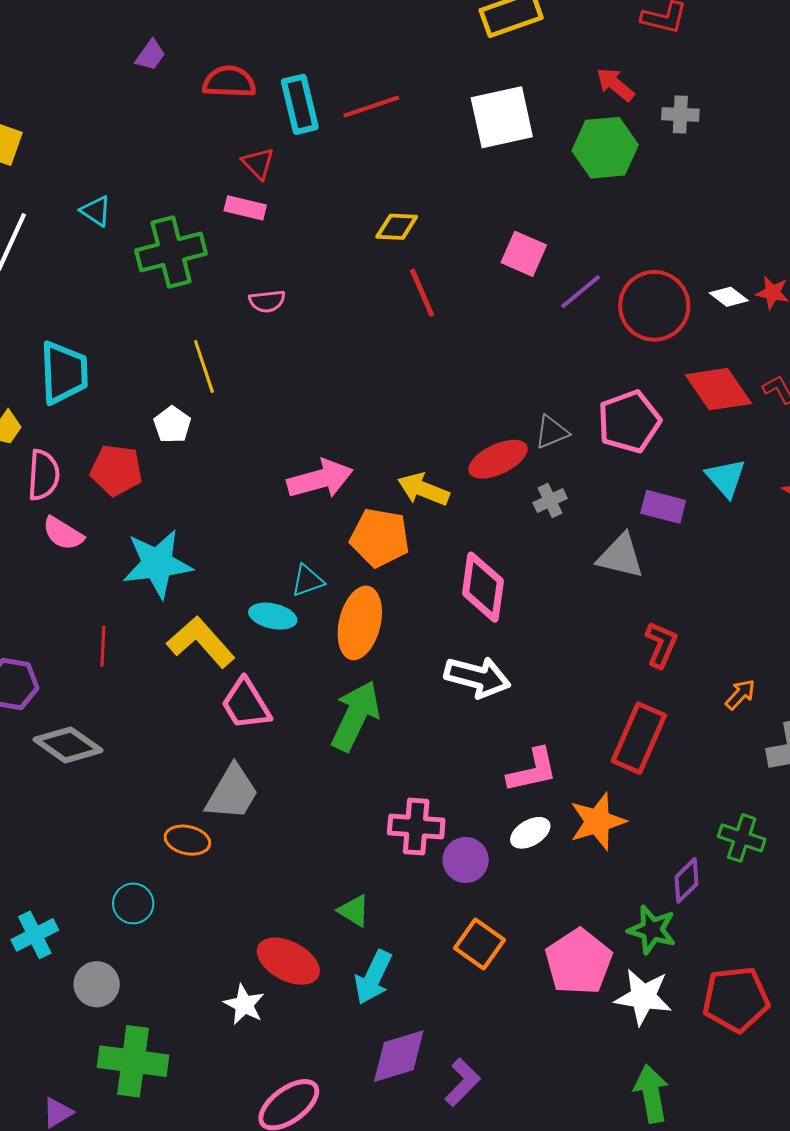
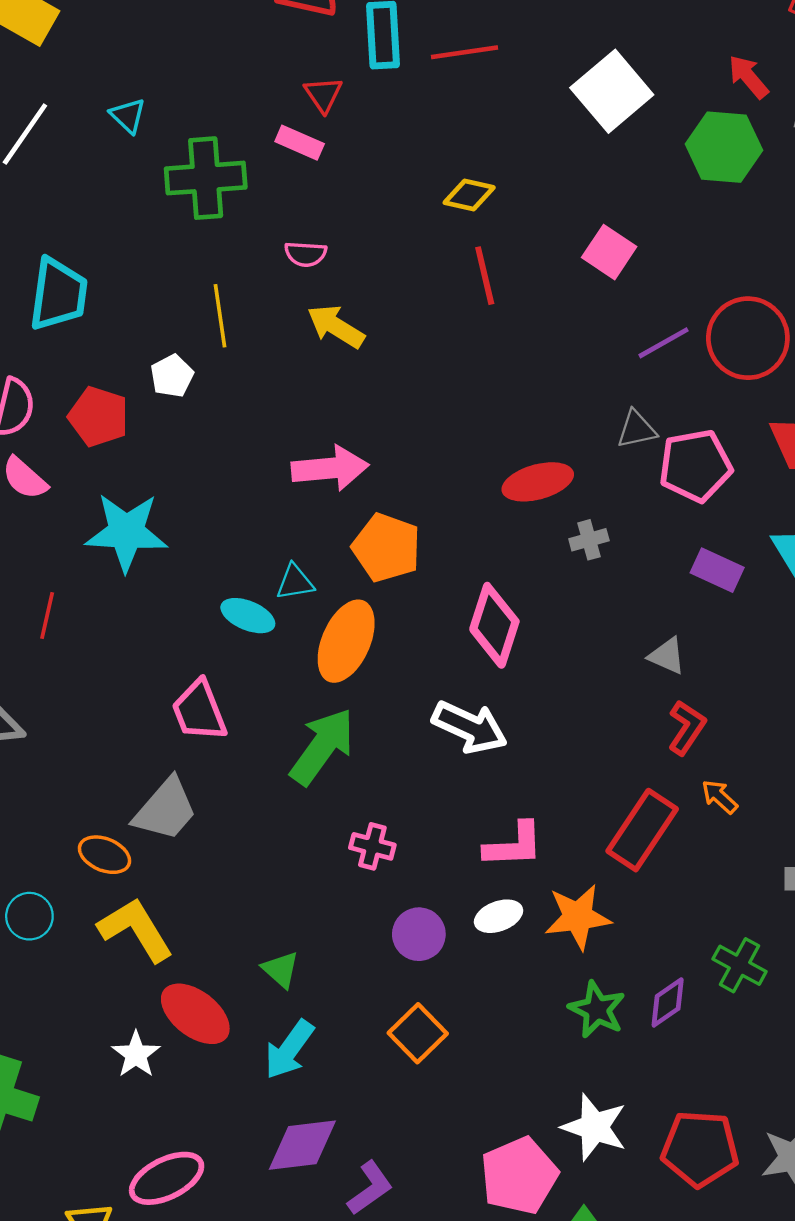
white square: (502, 117) -> (612, 91), turned -38
purple line: (581, 292) -> (663, 343), moved
gray triangle: (552, 432) -> (637, 429), moved
yellow arrow: (423, 489) -> (336, 326), moved
gray triangle: (621, 556) -> (667, 656), moved, size x0.7
yellow L-shape: (201, 642) -> (136, 930), moved
orange arrow: (740, 694) -> (720, 797), moved, turned -100
pink cross: (416, 827) -> (372, 846), moved, size x0.7
green star: (652, 930) -> (597, 1009), moved
pink pentagon: (579, 962) -> (519, 1176), moved

